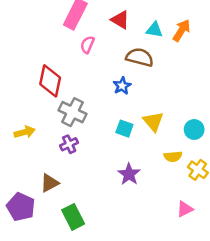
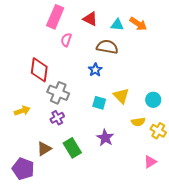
orange arrow: (181, 30) -> (138, 24), turned 96
green rectangle: (73, 217) -> (72, 148), moved

